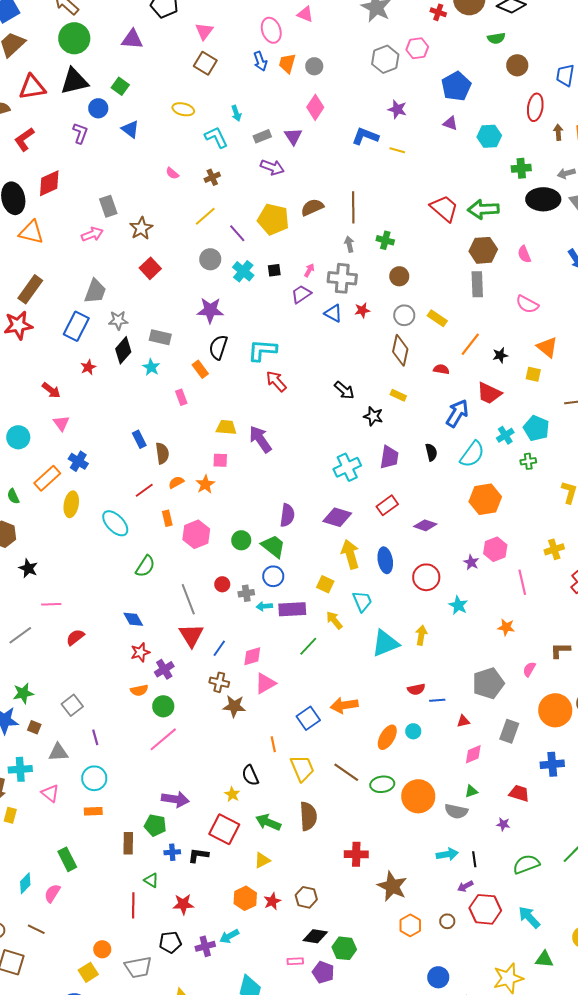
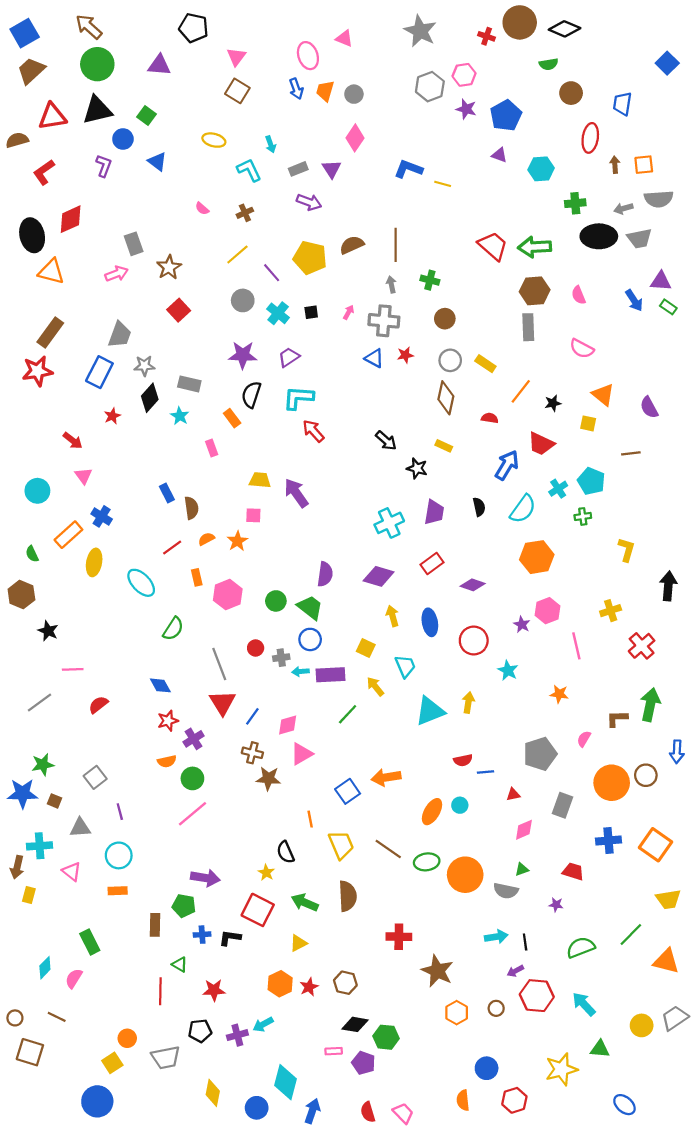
purple star: (397, 109) -> (466, 109), moved
purple trapezoid: (301, 294) -> (289, 357), moved
yellow arrow: (350, 554) -> (392, 616), size x0.7

